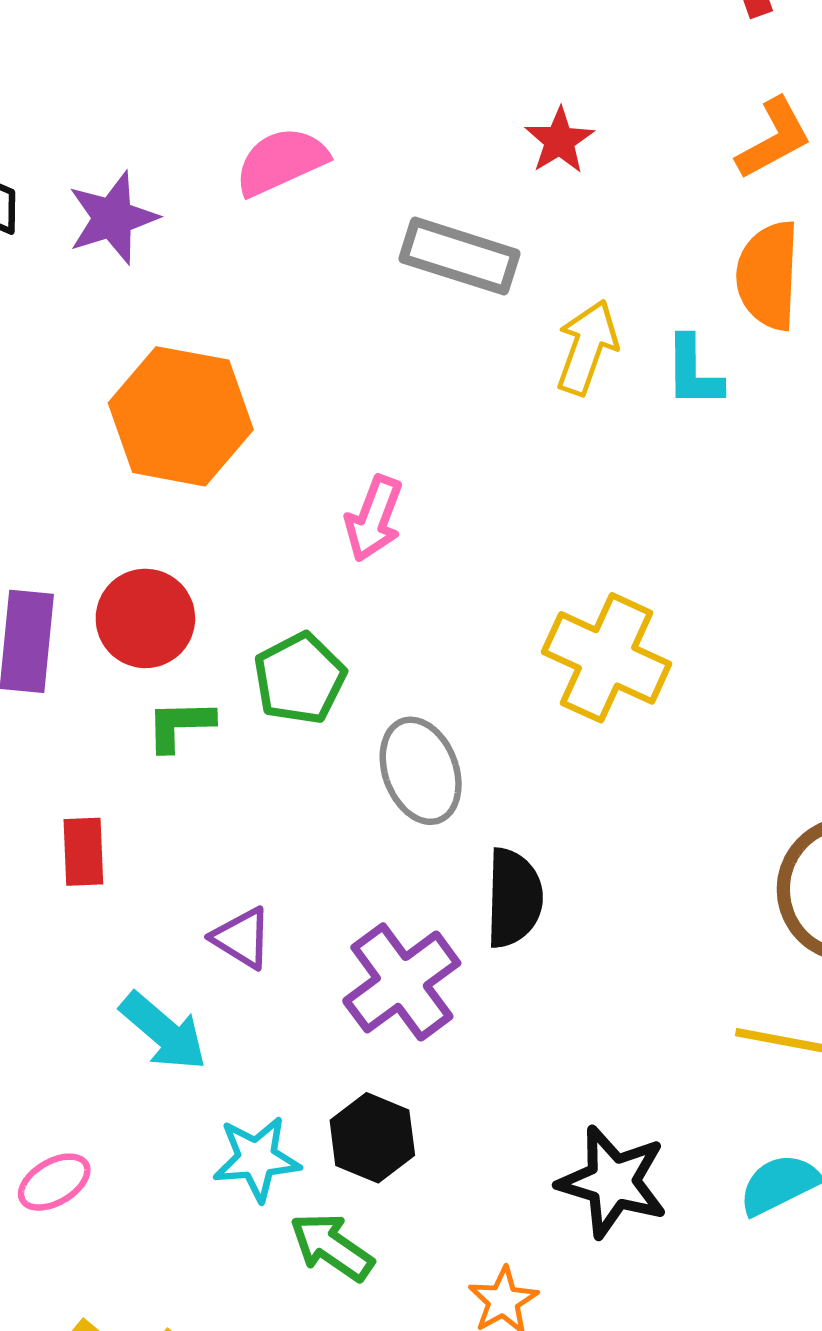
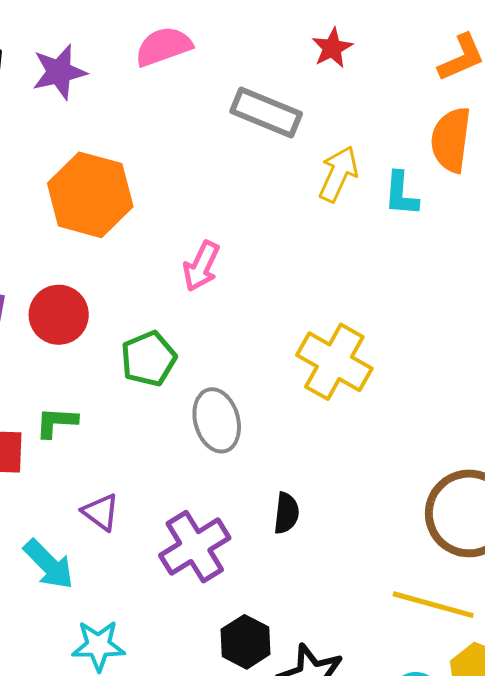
green L-shape: (180, 725) -> (56, 422), moved
black semicircle: (514, 898) -> (286, 513), moved, size x0.7
black hexagon: (372, 1138) -> (246, 642), moved

